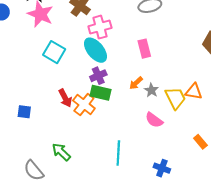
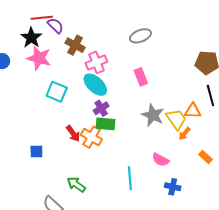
orange arrow: (136, 83) -> (184, 134), moved
gray star: (151, 90) -> (153, 115), size x1.6
pink semicircle: (154, 120) -> (160, 160), moved

